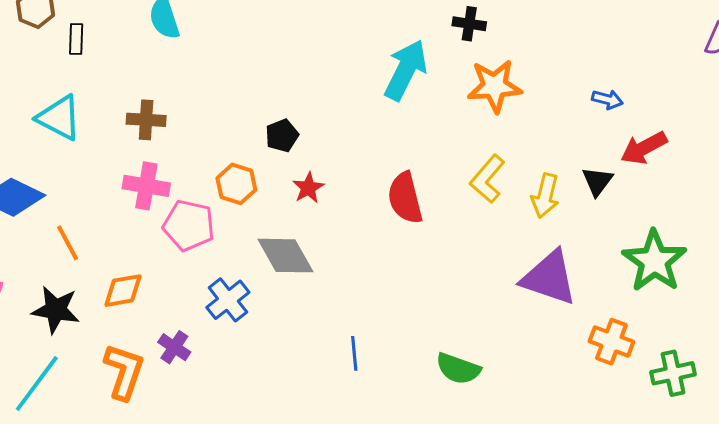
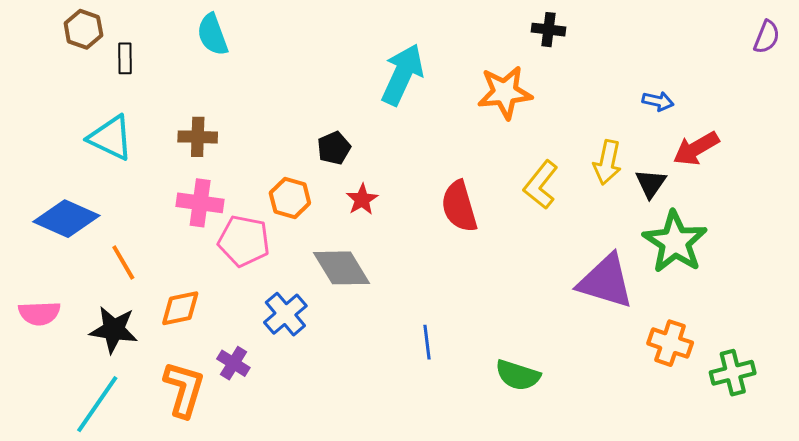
black cross: (469, 24) -> (549, 30), moved
cyan arrow: (406, 70) -> (402, 75), moved
orange star: (495, 86) -> (505, 92), moved
yellow arrow: (545, 196) -> (607, 162), moved
green star: (654, 261) -> (675, 242), moved
blue line: (354, 353) -> (427, 342), moved

